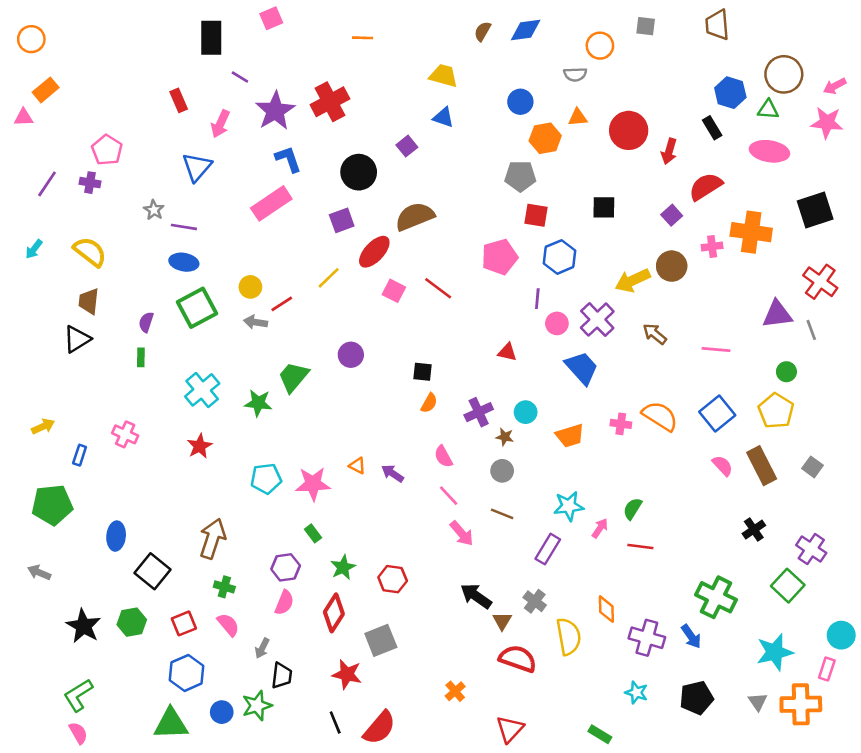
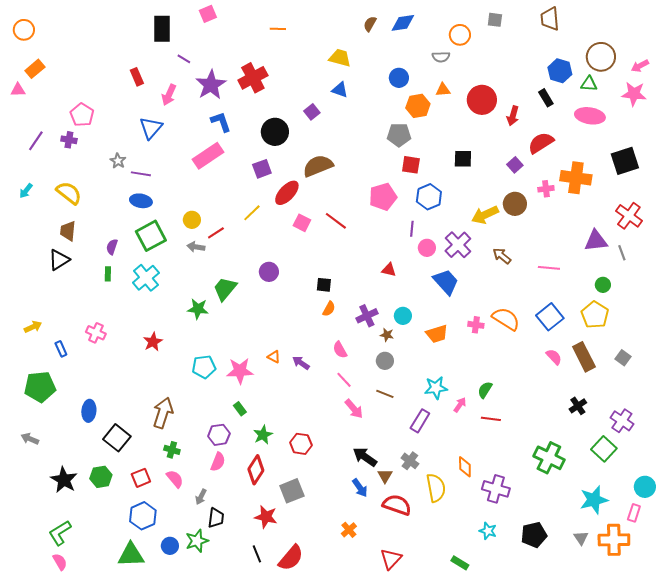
cyan cross: (202, 390) -> (146, 278), moved
blue rectangle: (80, 455) -> (61, 349), turned -42
blue arrow: (691, 636) -> (360, 488), moved

